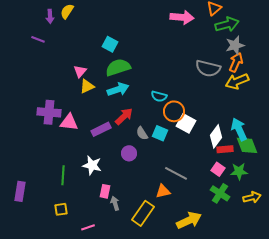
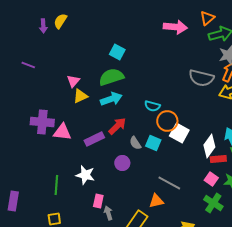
purple line: (38, 39) -> (28, 65), moved
cyan square: (110, 44) -> (117, 52), moved

